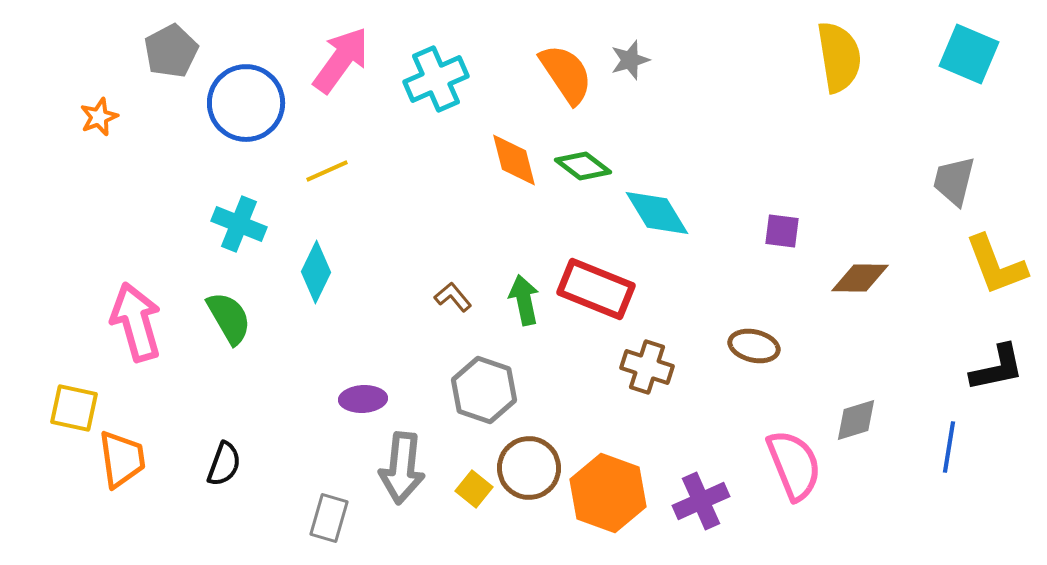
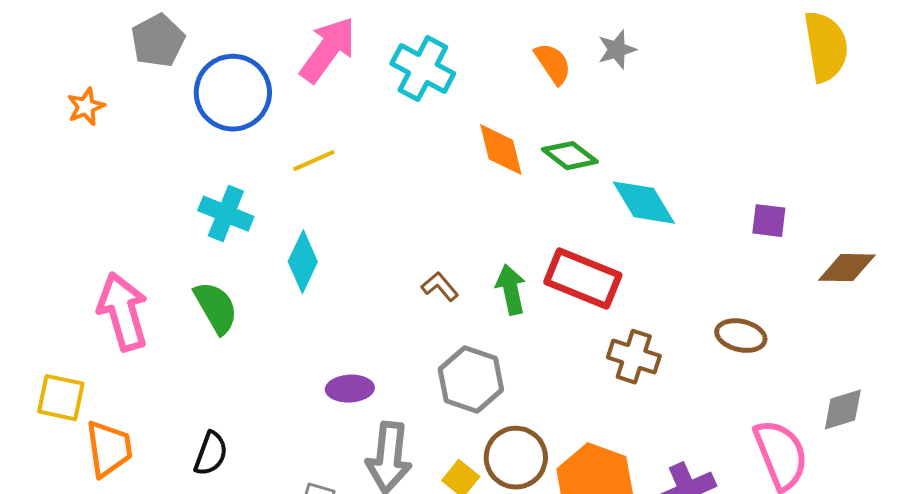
orange semicircle: (566, 74) -> (553, 64), size x0.7
cyan cross: (436, 79) -> (423, 69), turned -38

